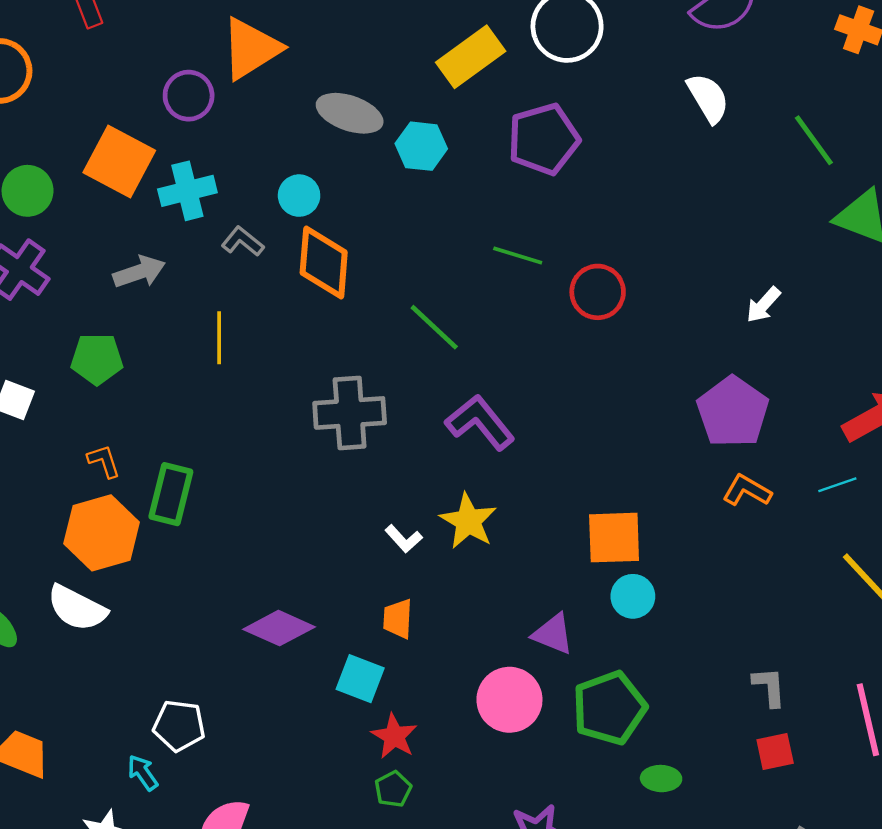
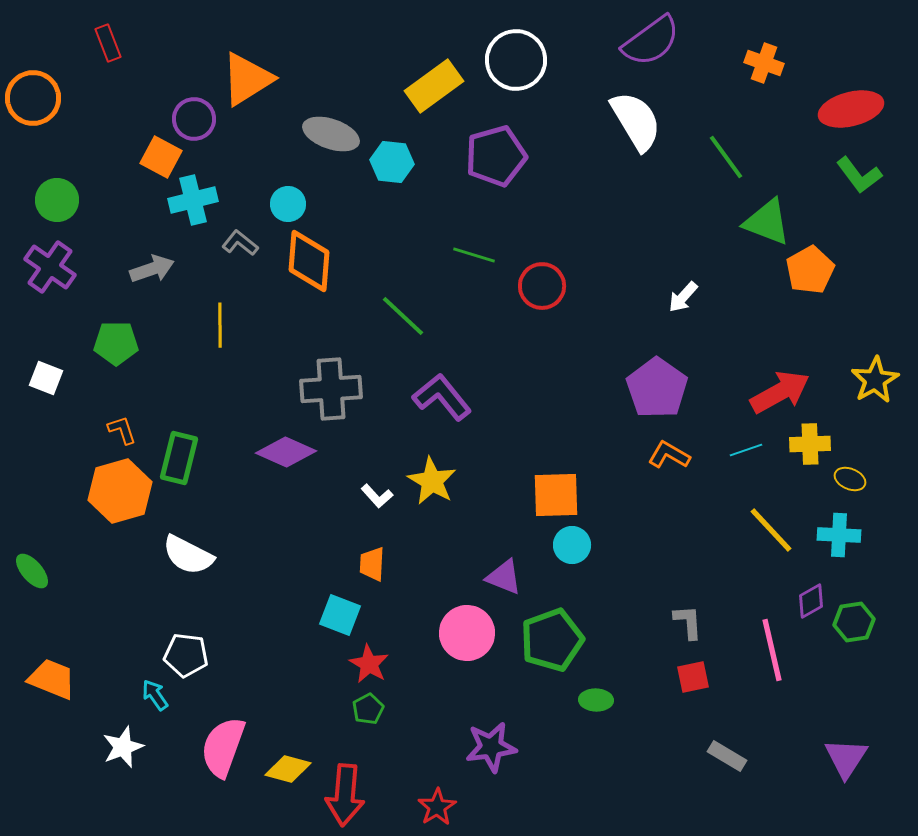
white semicircle: (708, 98) -> (636, 121), size x1.4
orange square: (119, 161) -> (161, 157), moved, size x0.7
white semicircle: (77, 608) -> (188, 555), moved
purple diamond: (279, 628) -> (286, 452), moved

